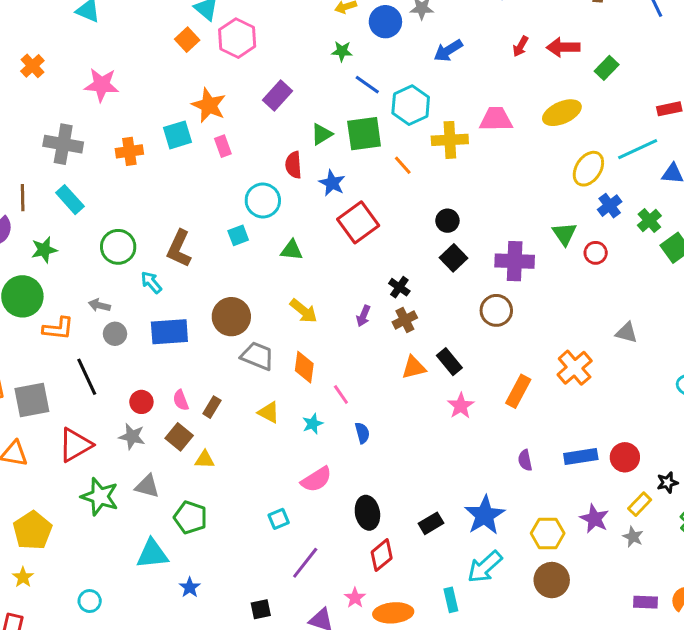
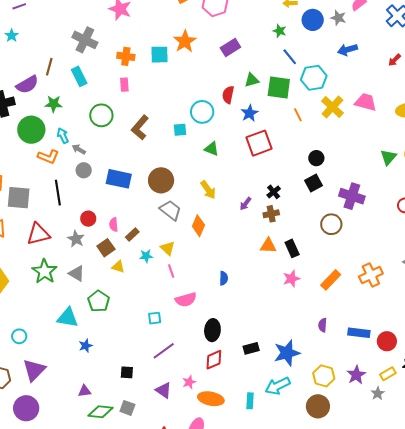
yellow cross: (450, 140) -> (332, 107), turned 30
pink rectangle: (223, 146) -> (124, 85), moved
green triangle: (564, 234) -> (388, 157), moved
cyan arrow: (151, 282) -> (63, 136), moved
pink line: (341, 394) -> (171, 271), moved
cyan star: (313, 424) -> (146, 256), moved

